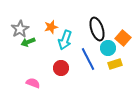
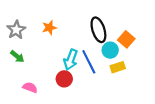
cyan arrow: (65, 40) -> (71, 60), moved
green arrow: (28, 42) -> (17, 56), moved, turned -120
red circle: (61, 68) -> (64, 79), moved

